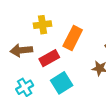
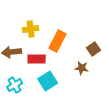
red rectangle: (49, 58) -> (37, 59), turned 30

